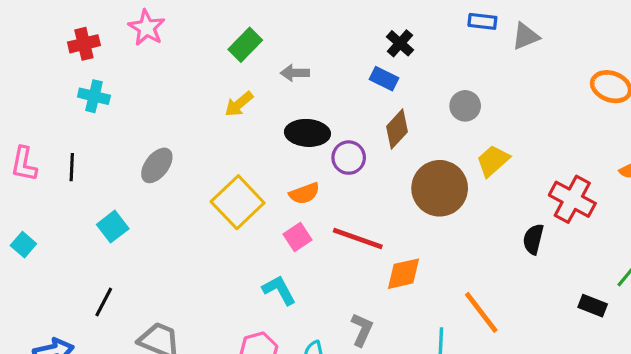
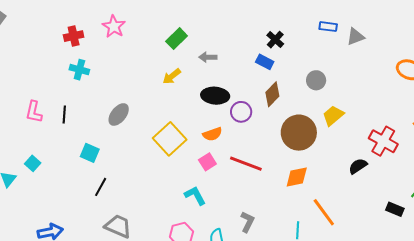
cyan square: (113, 227) -> (90, 153), turned -30
black semicircle: (533, 239) -> (358, 166), turned 42
orange diamond: (403, 274) -> (297, 177), moved
black line: (104, 302) -> (101, 187), moved

